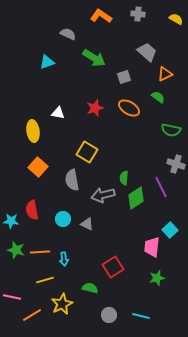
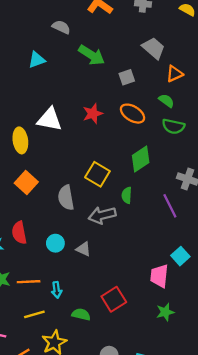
white triangle: (58, 113) -> (50, 119), size x1.6
green semicircle: (171, 130) -> (173, 126), moved
yellow square: (87, 152) -> (97, 174), moved
green diamond: (136, 198) -> (141, 159), moved
green semicircle: (90, 288) -> (81, 314), moved

